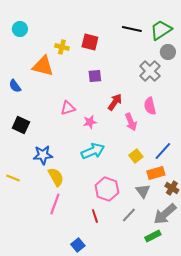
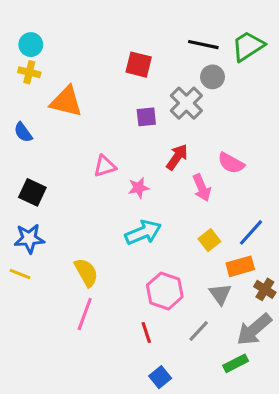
yellow cross: (62, 47) -> (29, 72), moved
gray circle: (168, 52) -> (213, 77), moved
gray cross: (150, 71) -> (186, 103), moved
pink semicircle: (150, 106) -> (231, 163), turned -48
blue star: (43, 155) -> (29, 239), moved
blue square: (78, 245) -> (160, 377), moved

